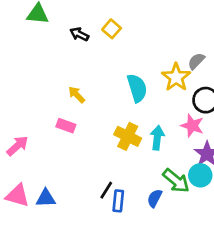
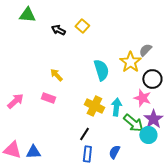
pink arrow: (17, 146) -> (15, 101), moved
green arrow: (176, 181) -> (133, 123), moved
black line: (106, 190) -> (84, 134), moved

